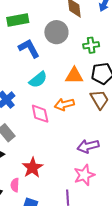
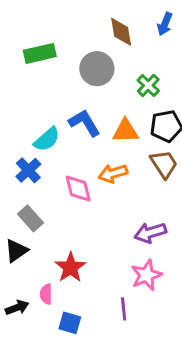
green cross: (91, 45) -> (148, 85), turned -35
blue L-shape: (29, 48) -> (85, 123), moved
cyan semicircle: (38, 80) -> (47, 139), moved

